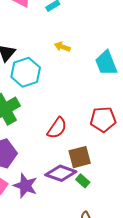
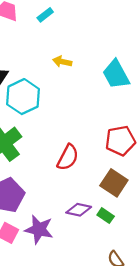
brown square: (80, 157) -> (114, 183), moved, turned -35
purple diamond: (61, 173) -> (79, 210), size x0.7

